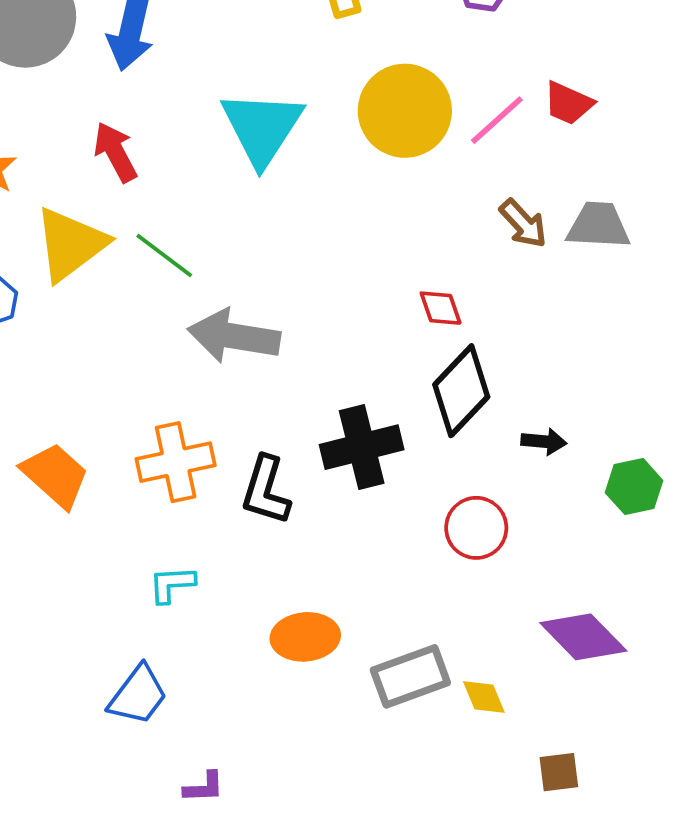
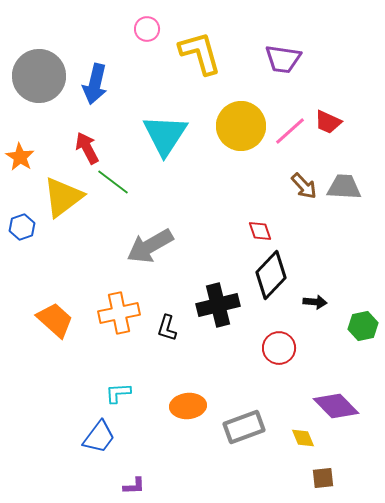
green line: (164, 255) -> (113, 182), moved
gray arrow: (234, 336) -> (150, 246), turned -39
black L-shape: (266, 490) -> (167, 328), size x0.7
cyan L-shape: (172, 584) -> (118, 393), moved
yellow diamond: (484, 697) -> (303, 438), moved

